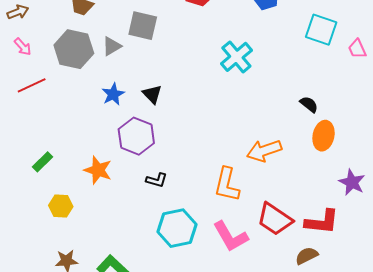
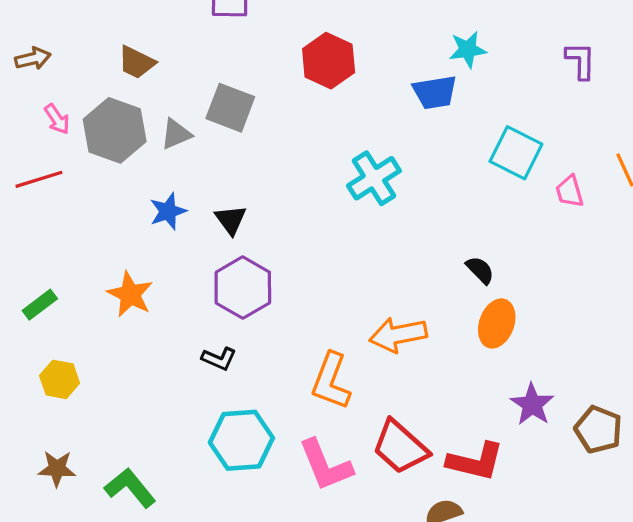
pink arrow: (23, 47) -> (57, 119), moved
purple hexagon: (136, 136) -> (243, 288), moved
orange star: (98, 170) -> (130, 294), moved

